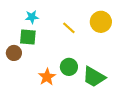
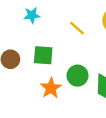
green square: (28, 37) -> (43, 55), moved

